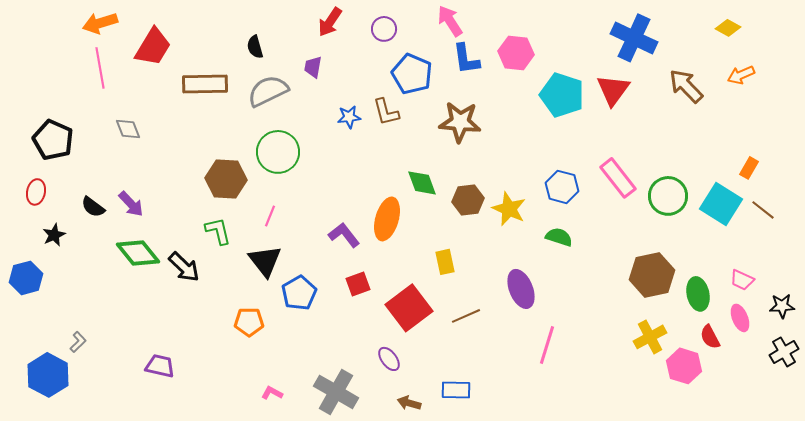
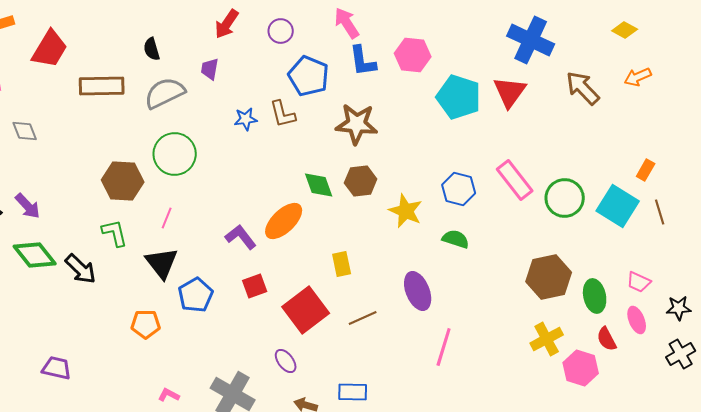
brown hexagon: (468, 200) -> (361, 181), moved
brown line: (763, 210) -> (660, 212), turned 35
orange ellipse: (387, 219) -> (284, 221), turned 30

